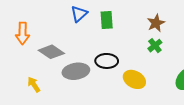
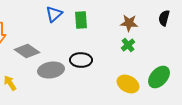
brown star: (156, 23) -> (129, 23), turned 30
yellow ellipse: (134, 79) -> (128, 84), moved

